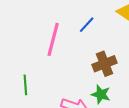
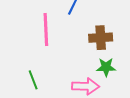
brown cross: (104, 64) -> (101, 38), turned 35

